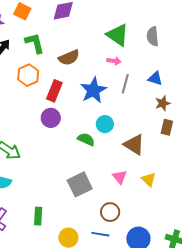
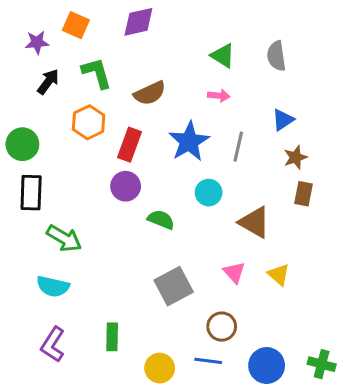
green triangle: (118, 35) -> (223, 56), size x0.7
blue triangle: (155, 78) -> (283, 120), turned -49
gray line: (125, 84) -> (238, 147), moved
green semicircle: (86, 139) -> (161, 220), moved

